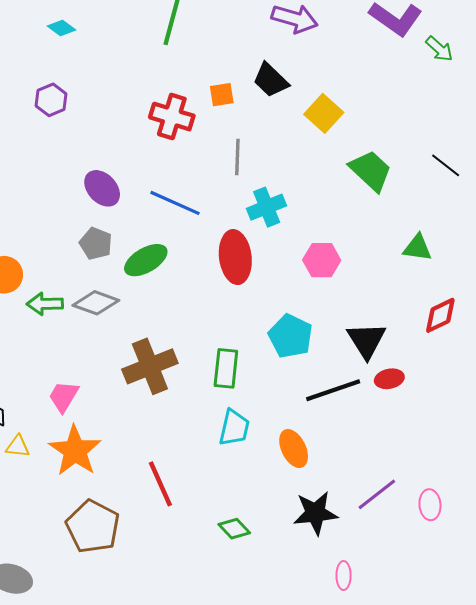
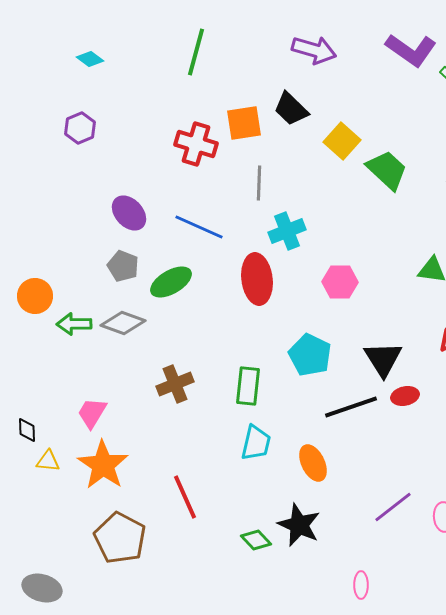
orange square: (222, 95) -> (244, 123), size x1.5
green trapezoid: (371, 171) -> (387, 170), moved
brown cross: (150, 366) -> (175, 384), size x0.7
black star: (315, 513) -> (299, 525), moved, turned 30

